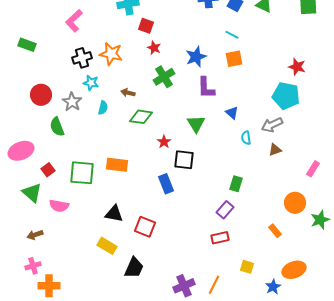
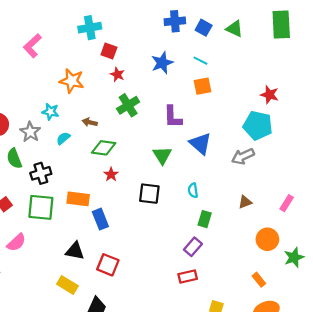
blue star: (196, 57) -> (162, 63), moved
black cross: (82, 58) -> (41, 173), moved
cyan semicircle: (103, 108) -> (63, 138), turned -144
blue triangle: (232, 113) -> (200, 144), size x1.6
cyan semicircle: (246, 138) -> (193, 190), moved
red star: (164, 142) -> (111, 174), moved
brown triangle: (275, 150) -> (245, 202), moved
blue rectangle: (166, 184) -> (100, 219), moved
pink semicircle: (59, 206) -> (16, 242), turned -54
orange rectangle: (275, 231) -> (259, 280), moved

